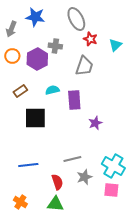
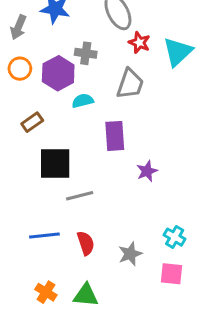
cyan triangle: (115, 45) -> (178, 52), size x1.5
cyan semicircle: (52, 90) -> (83, 101), moved
gray line: (72, 159) -> (80, 196), moved
cyan cross: (113, 166) -> (175, 237), size x0.6
red semicircle: (57, 182) -> (86, 243), moved
orange cross: (20, 202) -> (46, 292), moved

